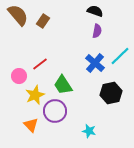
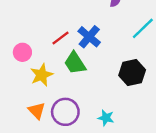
blue cross: (95, 63) -> (89, 37), moved
red line: (40, 64) -> (61, 38), moved
purple circle: (55, 111) -> (65, 112), moved

